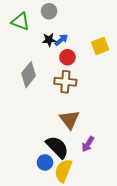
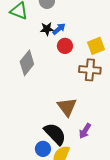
yellow square: (100, 46) -> (96, 46), moved
brown cross: (65, 82) -> (90, 70), moved

